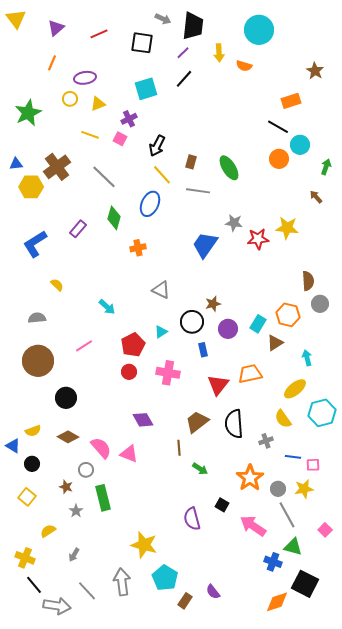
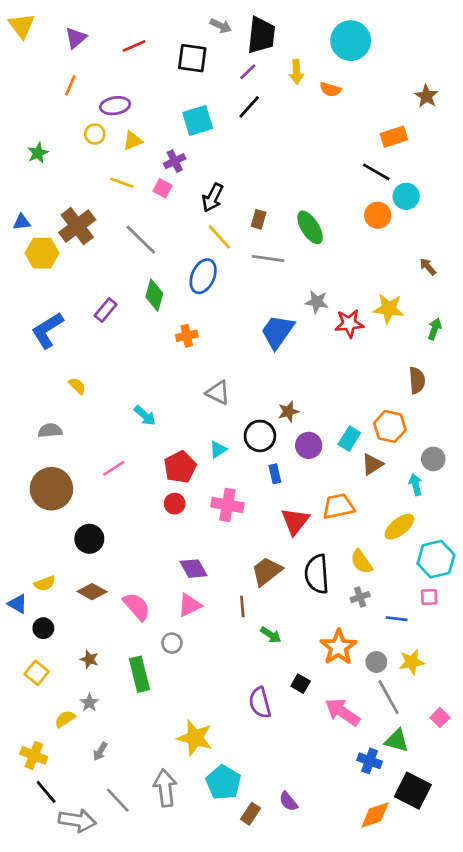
green star: (28, 113) -> (38, 153), size x0.6
green arrow: (326, 167) -> (435, 329), moved
gray circle: (320, 304) -> (433, 459), moved
yellow semicircle: (283, 419) -> (361, 562), moved
pink triangle: (129, 454) -> (190, 605), moved, turned -48
pink square: (313, 465) -> (429, 597), moved
gray circle: (86, 470) -> (172, 643), moved
gray star: (76, 511) -> (89, 703), moved

